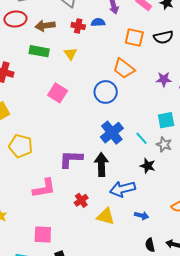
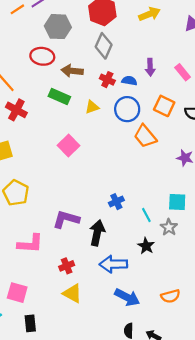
yellow triangle: (70, 54) -> (92, 107), turned 32
blue circle: (106, 92) -> (127, 109), moved
blue cross: (112, 133) -> (116, 202), size x0.6
yellow triangle: (106, 216) -> (72, 293), moved
blue arrow: (142, 216) -> (127, 297), size x1.6

